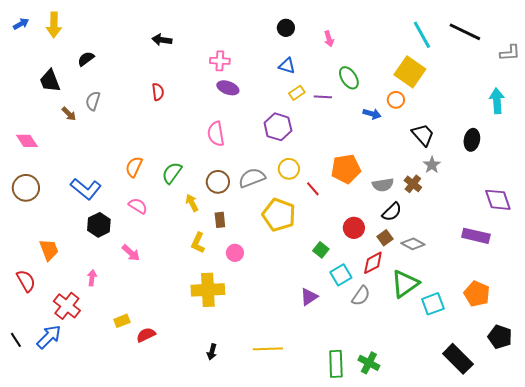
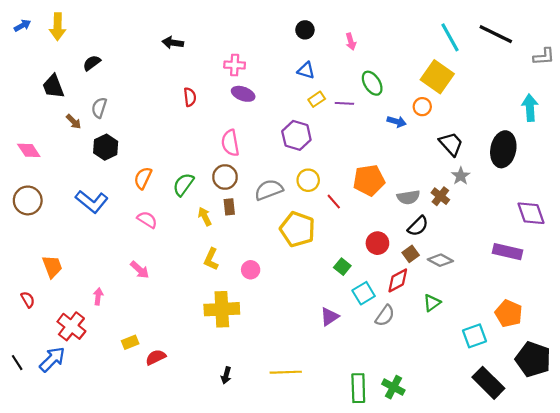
red semicircle: (158, 92) -> (190, 97), moved
black ellipse: (472, 140) -> (503, 149), size x1.5
brown circle: (218, 182) -> (225, 177), moved
brown rectangle: (220, 220) -> (229, 207), moved
black hexagon: (99, 225) -> (106, 147), moved
red semicircle: (26, 281) -> (28, 300), size x0.7
green triangle: (405, 284) -> (432, 303), size x0.6
cyan square: (433, 304) -> (475, 336), moved
black pentagon: (500, 337) -> (533, 359), size x1.4

